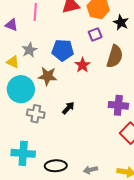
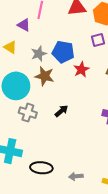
purple triangle: (12, 25) -> (24, 25), moved
gray star: (29, 50) -> (39, 54), moved
yellow triangle: (13, 62) -> (10, 47), moved

